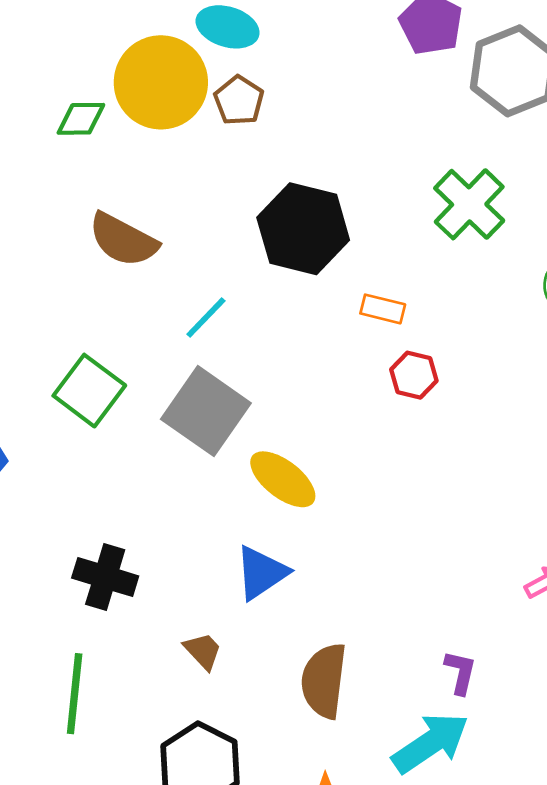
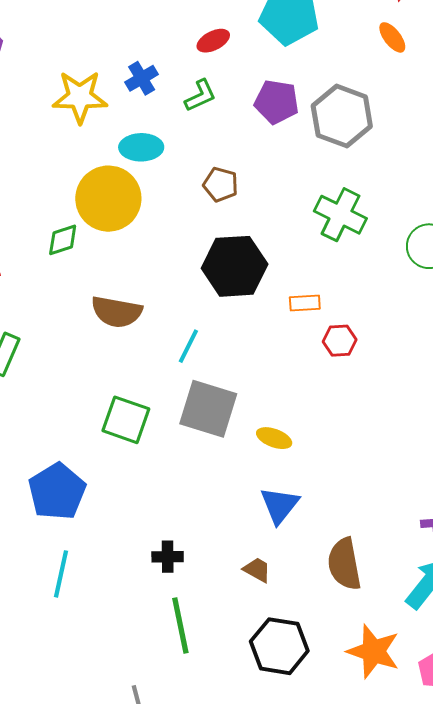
brown pentagon: (239, 100) -> (221, 184), moved
yellow ellipse: (283, 479) -> (274, 438), size x0.7
black cross: (105, 577) -> (168, 557), moved, size x0.7

